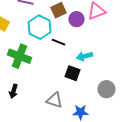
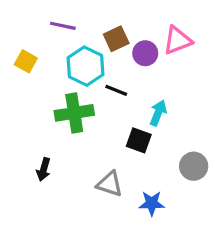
green cross: (19, 56) -> (74, 113), moved, turned -30
cyan arrow: (84, 56) -> (158, 113), turned 126

